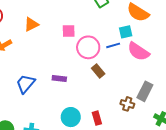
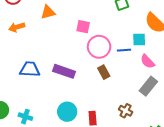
pink semicircle: (138, 52) -> (148, 61), size x0.7
purple rectangle: (59, 78) -> (64, 71), size x1.5
blue trapezoid: (25, 84) -> (30, 69), turned 40
gray rectangle: (145, 91) -> (148, 86), moved

